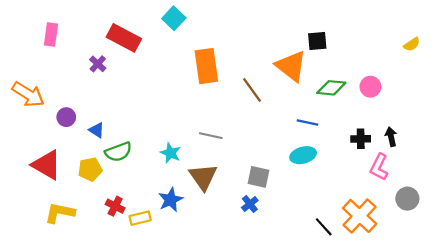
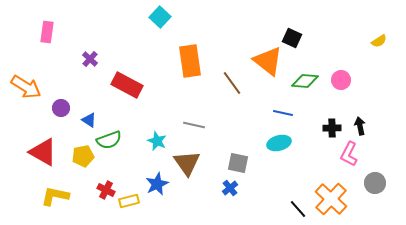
red rectangle: (124, 38) -> (127, 85), moved
black square: (317, 41) -> (292, 38), turned 30

